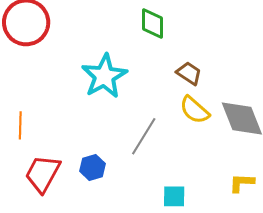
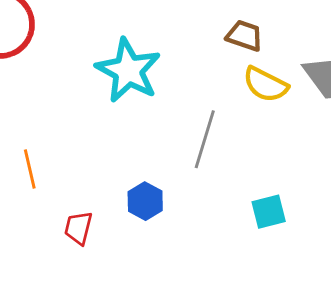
red trapezoid: (43, 174) -> (78, 228), size x0.6

